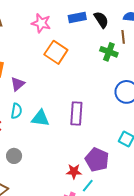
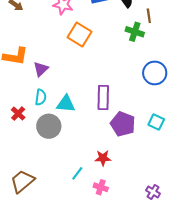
gray circle: (14, 156) -> (49, 126), moved, size x1.5
purple pentagon: (97, 160) -> (123, 124), moved
cyan line: (88, 186) -> (77, 173), moved

